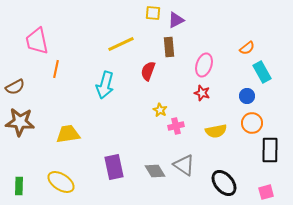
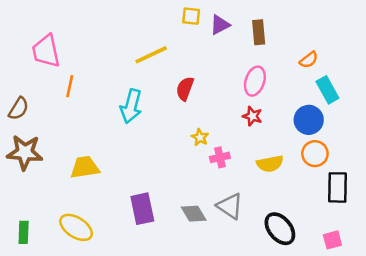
brown rectangle: (169, 47) -> (259, 32), moved
brown semicircle: (15, 87) -> (19, 109), turned -30
blue circle: (247, 96) -> (309, 120), size x1.5

